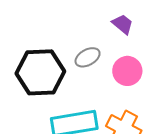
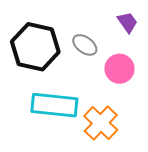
gray ellipse: (88, 57) -> (85, 45), turned 50

